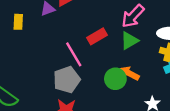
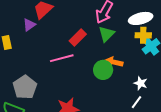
pink line: (74, 54) -> (62, 58), turned -60
gray pentagon: (67, 80) -> (25, 87), moved

